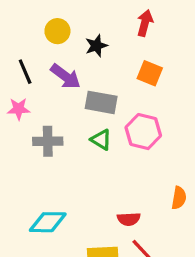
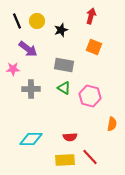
black line: (25, 72) -> (17, 21), moved
purple arrow: (66, 76) -> (28, 49), moved
pink hexagon: (143, 132) -> (90, 96), moved
red semicircle: (129, 219) -> (70, 137), moved

